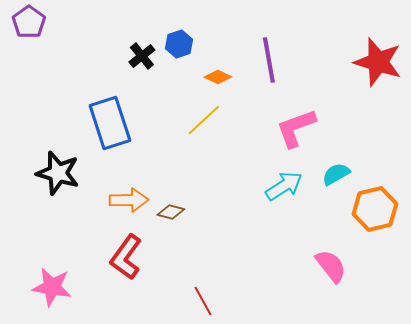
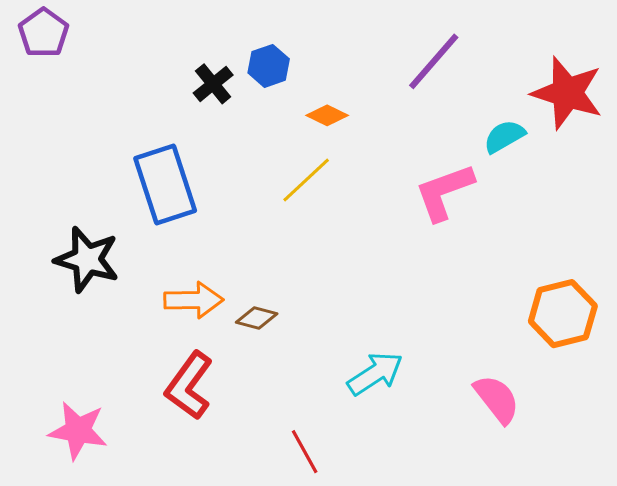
purple line: (269, 60) -> (434, 61), moved, turned 51
cyan semicircle: (336, 174) -> (504, 136), moved
cyan arrow: (284, 186) -> (375, 374), moved

